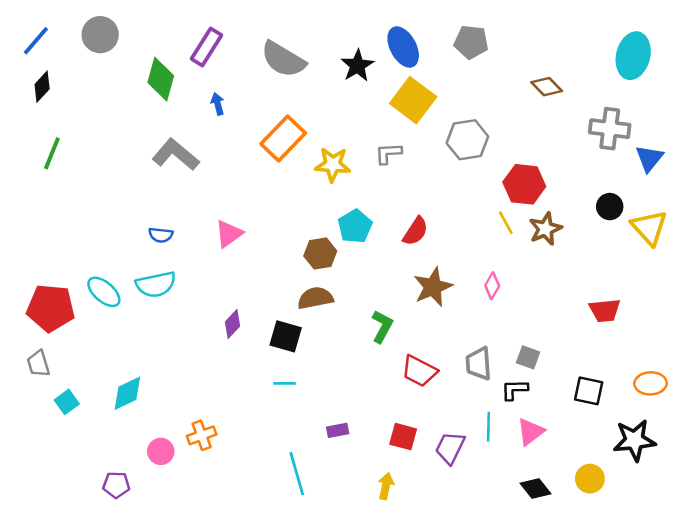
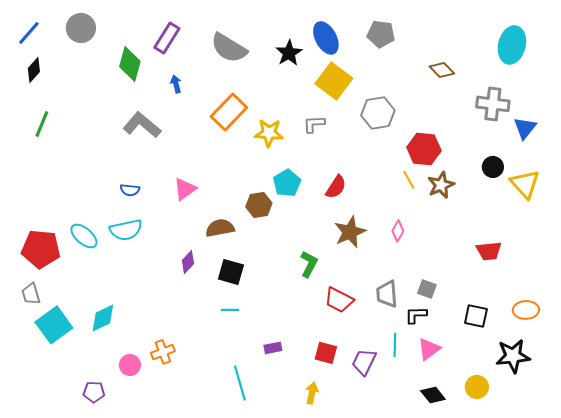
brown semicircle: (315, 298) -> (220, 228), moved
cyan square: (67, 402) -> (54, 325), size x1.8

